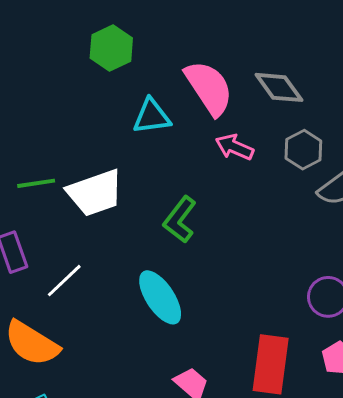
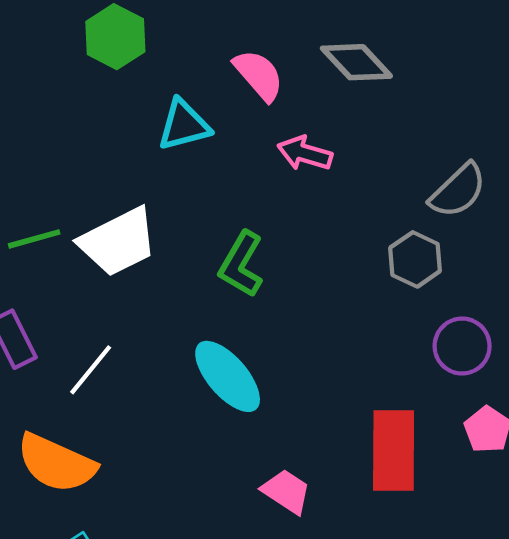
pink semicircle: (209, 88) -> (259, 75), size x0.7
gray hexagon: (303, 150) -> (415, 259), moved

